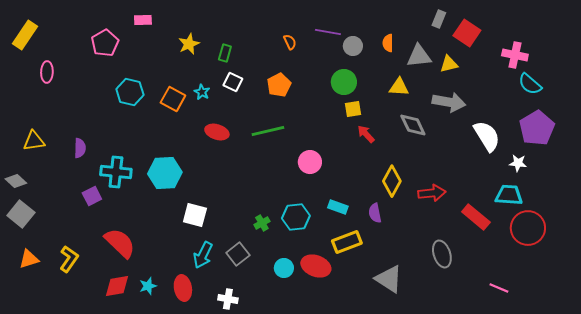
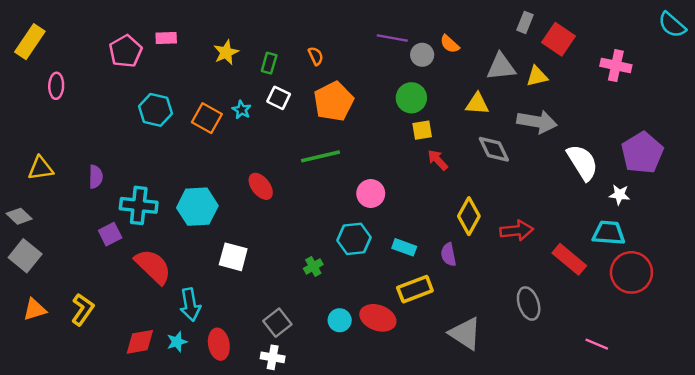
pink rectangle: (143, 20) -> (166, 38), moved
orange semicircle: (290, 42) -> (316, 56), moved
orange semicircle: (388, 43) -> (450, 44), moved, turned -48
cyan semicircle: (530, 84) -> (672, 25), moved
orange pentagon: (279, 85) -> (334, 101), size x1.4
red ellipse: (217, 132) -> (261, 186), moved, turned 35
cyan hexagon: (296, 217) -> (354, 239), moved
red semicircle: (120, 243) -> (153, 266), moved
gray square: (238, 254) -> (277, 323), moved
cyan arrow: (203, 255) -> (190, 305), moved, turned -36

